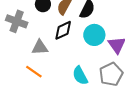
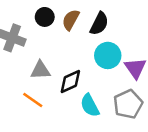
black diamond: (63, 30) -> (70, 81), moved

